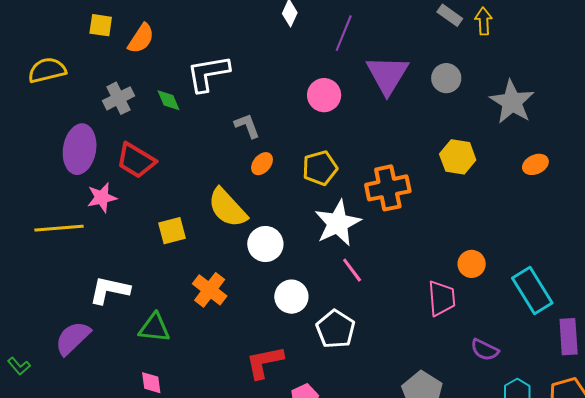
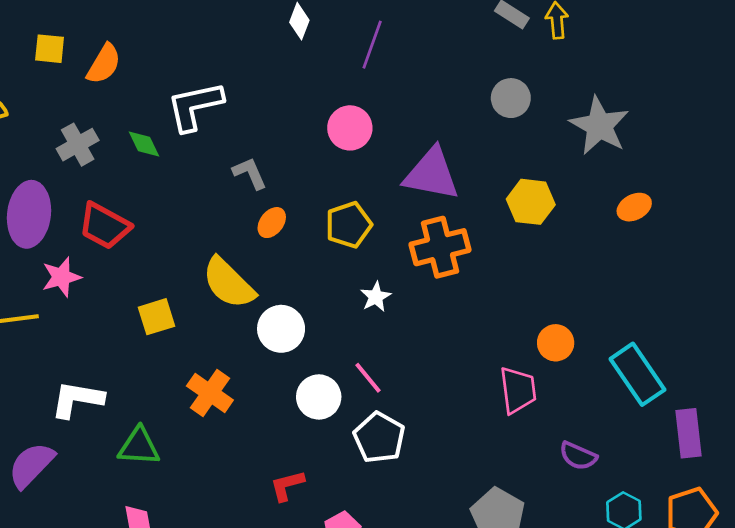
purple triangle: (387, 75) -> (432, 174), moved, turned -48
white star: (338, 223) -> (376, 297), size x0.5
pink line: (352, 270) -> (368, 378), moved
red L-shape: (265, 362) -> (287, 486), size x0.7

